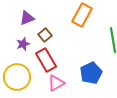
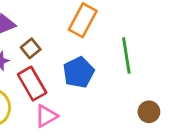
blue pentagon: (91, 73) -> (79, 72), moved

